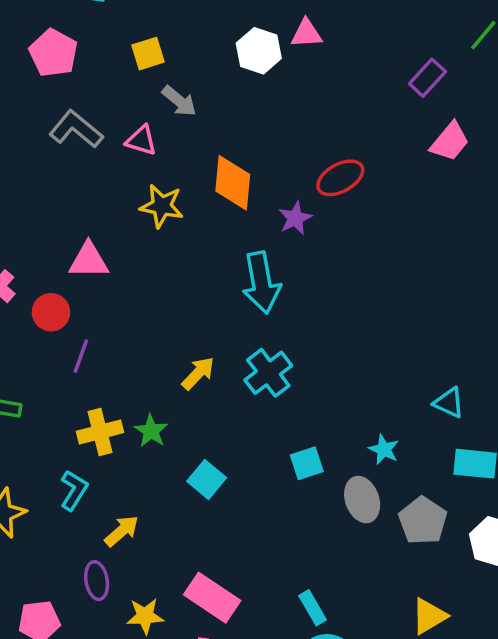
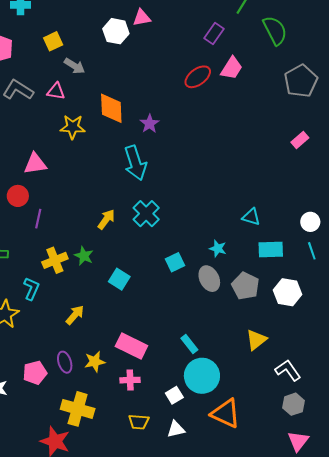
red ellipse: (340, 178) -> (198, 77), moved
cyan L-shape: (74, 490) -> (31, 289), moved
purple ellipse: (97, 581) -> (65, 362), moved

